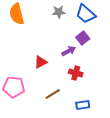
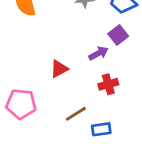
red cross: (76, 73) -> (108, 84), turned -32
blue rectangle: (83, 105) -> (101, 129), moved

